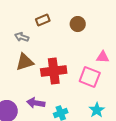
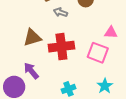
gray arrow: (22, 37) -> (60, 12), moved
purple arrow: (36, 103) -> (31, 71), moved, turned 42

